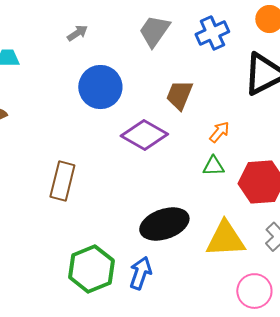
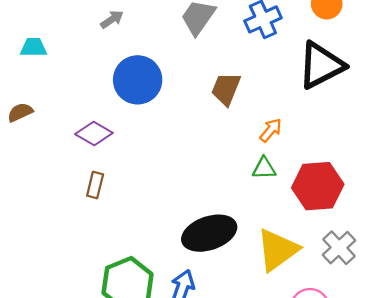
purple diamond: (144, 135) -> (94, 134), moved, size x0.7
brown rectangle: (62, 181) -> (95, 185), size x0.6
yellow triangle: (225, 239) -> (277, 250), turned -33

